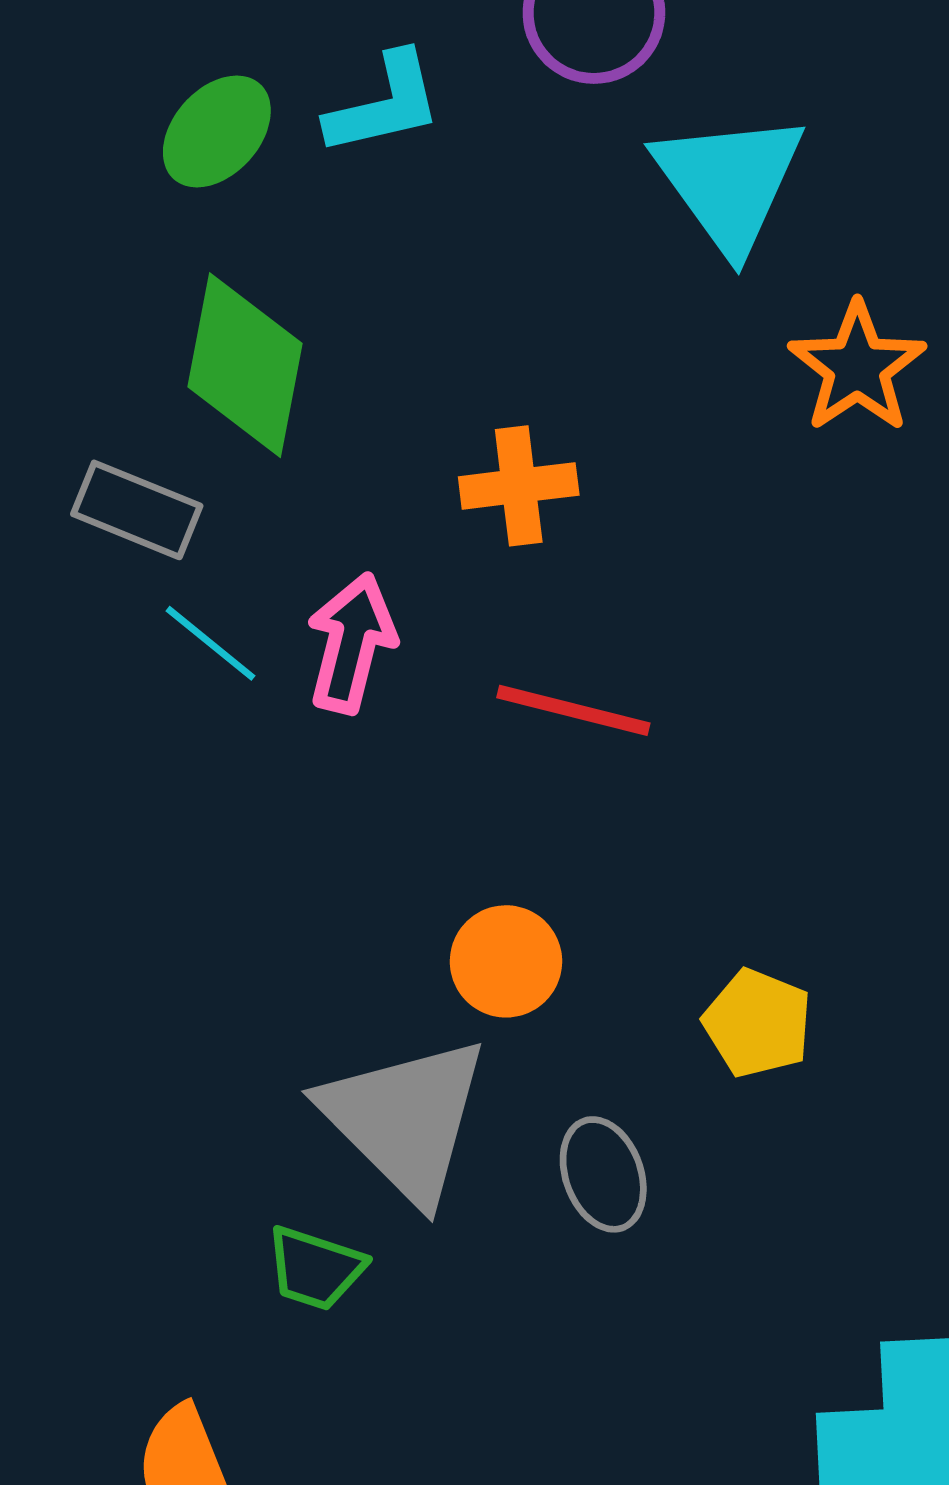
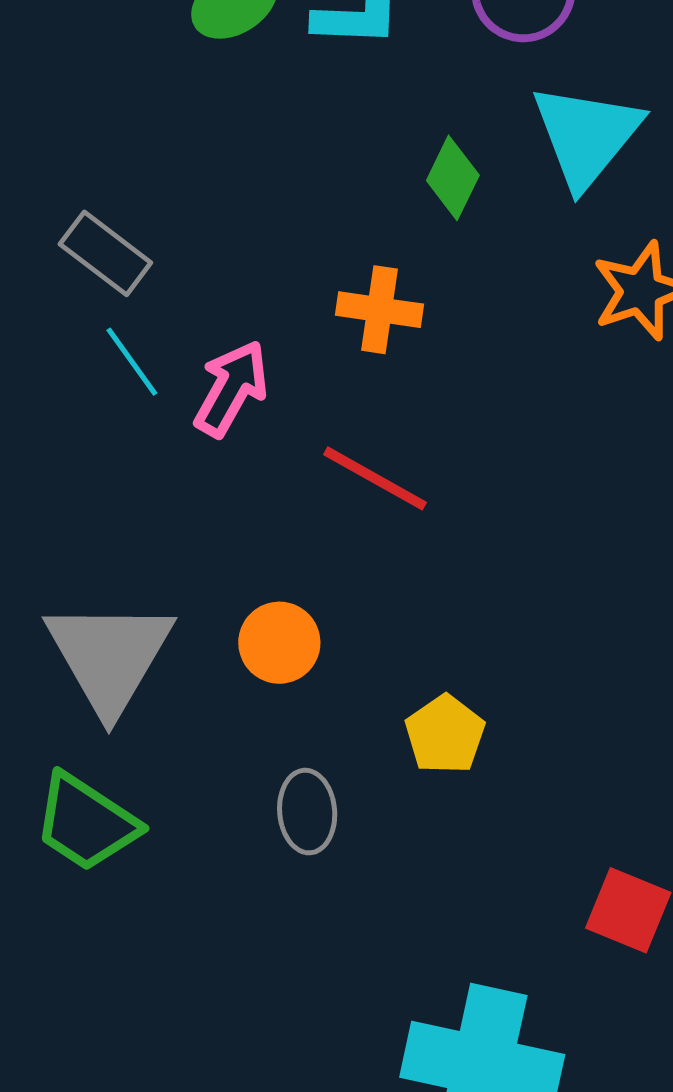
green diamond: (245, 365) -> (453, 178), moved, size x0.6
gray triangle: (405, 1119) -> (109, 656), moved
green trapezoid: (315, 1268) -> (86, 823), size x1.5

